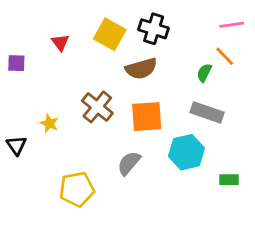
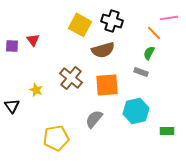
red triangle: (60, 43) -> (33, 40), moved
orange line: (225, 56) -> (154, 33), moved
gray rectangle: (207, 112) -> (141, 72), moved, size x0.6

